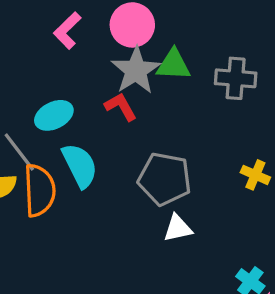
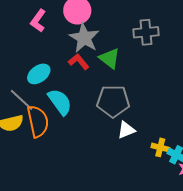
green triangle: (173, 65) -> (110, 58), moved, turned 45
yellow cross: (255, 175) -> (160, 147), moved

